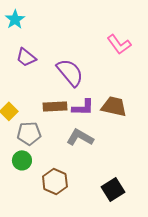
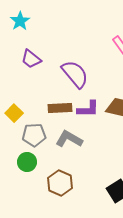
gray L-shape: (80, 137) -> (69, 139), moved

